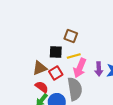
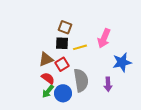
brown square: (71, 36) -> (65, 27), moved
pink arrow: (80, 68) -> (104, 38), moved
purple arrow: (99, 69) -> (108, 84), moved

